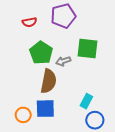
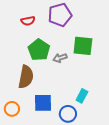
brown semicircle: (48, 81) -> (26, 77), moved
orange circle: (23, 115) -> (12, 109), moved
blue circle: (95, 120) -> (68, 114), moved

